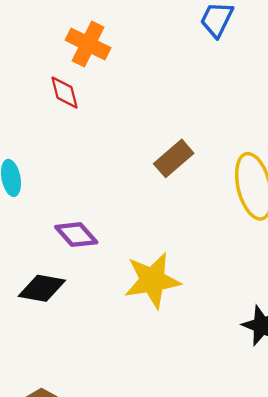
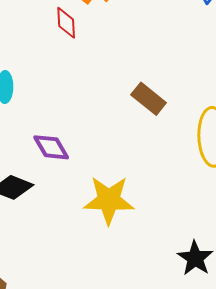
brown rectangle: (174, 158) -> (149, 99), turned 68

